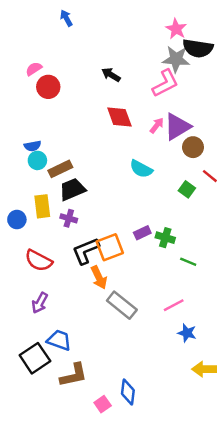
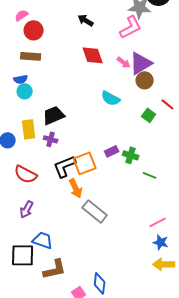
pink arrow: (157, 125) -> (124, 62), turned 88
brown circle: (193, 147) -> (145, 80), moved
brown rectangle: (60, 169) -> (31, 56), moved, turned 30
pink line: (174, 305) -> (158, 222), moved
blue star: (187, 333) -> (161, 242), moved
black square: (35, 358) -> (23, 255), turned 35

